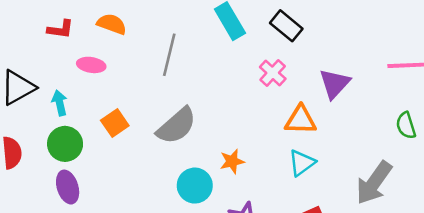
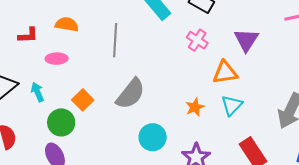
green circle: (65, 144) -> (61, 122), moved
orange star: (232, 161) -> (195, 107), moved

